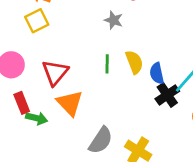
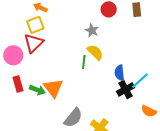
yellow semicircle: (134, 62) -> (95, 52), moved, turned -30
red triangle: (55, 73) -> (34, 43), moved
green arrow: (37, 118) -> (37, 90), moved

